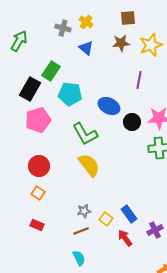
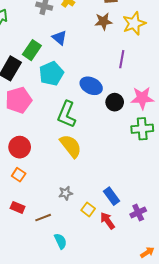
blue triangle: (86, 48) -> (59, 38), moved
cyan pentagon: (70, 94) -> (51, 74), turned -30
green L-shape: (85, 134) -> (67, 114), turned 52
yellow square: (106, 219) -> (88, 209), moved
brown line: (81, 231) -> (43, 218), moved

